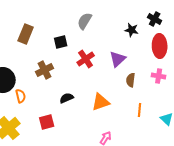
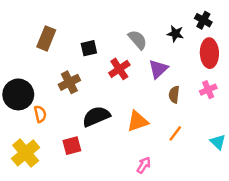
gray semicircle: (85, 21) -> (138, 40), moved, turned 108
pink cross: (159, 76) -> (208, 90), turned -32
black semicircle: (67, 98) -> (96, 116), size x1.6
orange line: (140, 110) -> (175, 133), moved, turned 32

